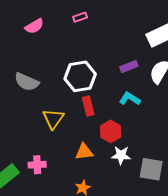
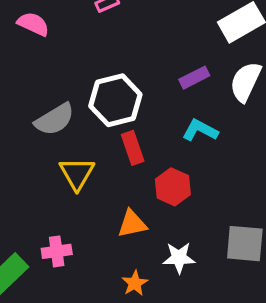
pink semicircle: (34, 26) -> (33, 24), turned -120
gray semicircle: (27, 82) -> (55, 119), moved, turned -50
white star: (121, 155) -> (179, 258), moved

